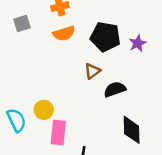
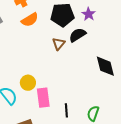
black semicircle: (115, 89) -> (77, 35), moved
black diamond: (132, 130) -> (105, 66), moved

